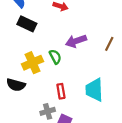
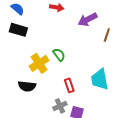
black rectangle: (27, 24) -> (18, 30), moved
purple arrow: (76, 41) -> (88, 19), moved

